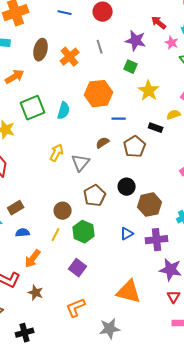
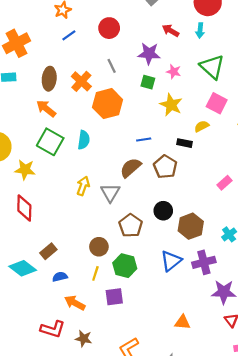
blue line: (65, 13) -> (69, 35), turned -40
pink star: (172, 43) -> (174, 72), moved
orange arrow: (15, 77) -> (46, 109), moved, turned -102
orange hexagon: (99, 94) -> (108, 104), moved
green square: (33, 108) -> (50, 142), turned -30
brown semicircle: (103, 143) -> (130, 168), size x1.5
blue triangle: (127, 234) -> (171, 261), size x1.5
orange arrow: (33, 259) -> (75, 303), turned 90
purple square: (78, 268) -> (114, 297), moved, turned -36
orange triangle: (129, 292) -> (183, 322), size x0.6

